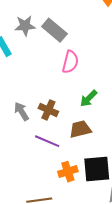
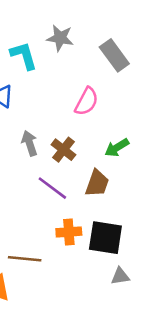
gray rectangle: (54, 30) -> (114, 55), moved
pink semicircle: (70, 62) -> (86, 101), moved
brown trapezoid: (80, 129) -> (97, 183), turned 110

